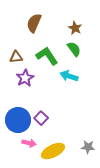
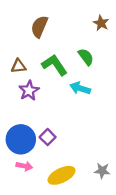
brown star: (75, 28) -> (101, 23), moved
pink arrow: (29, 143) -> (24, 166), moved

